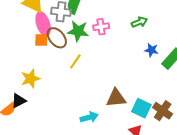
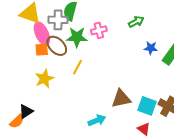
yellow star: (30, 79) -> (44, 79), moved

